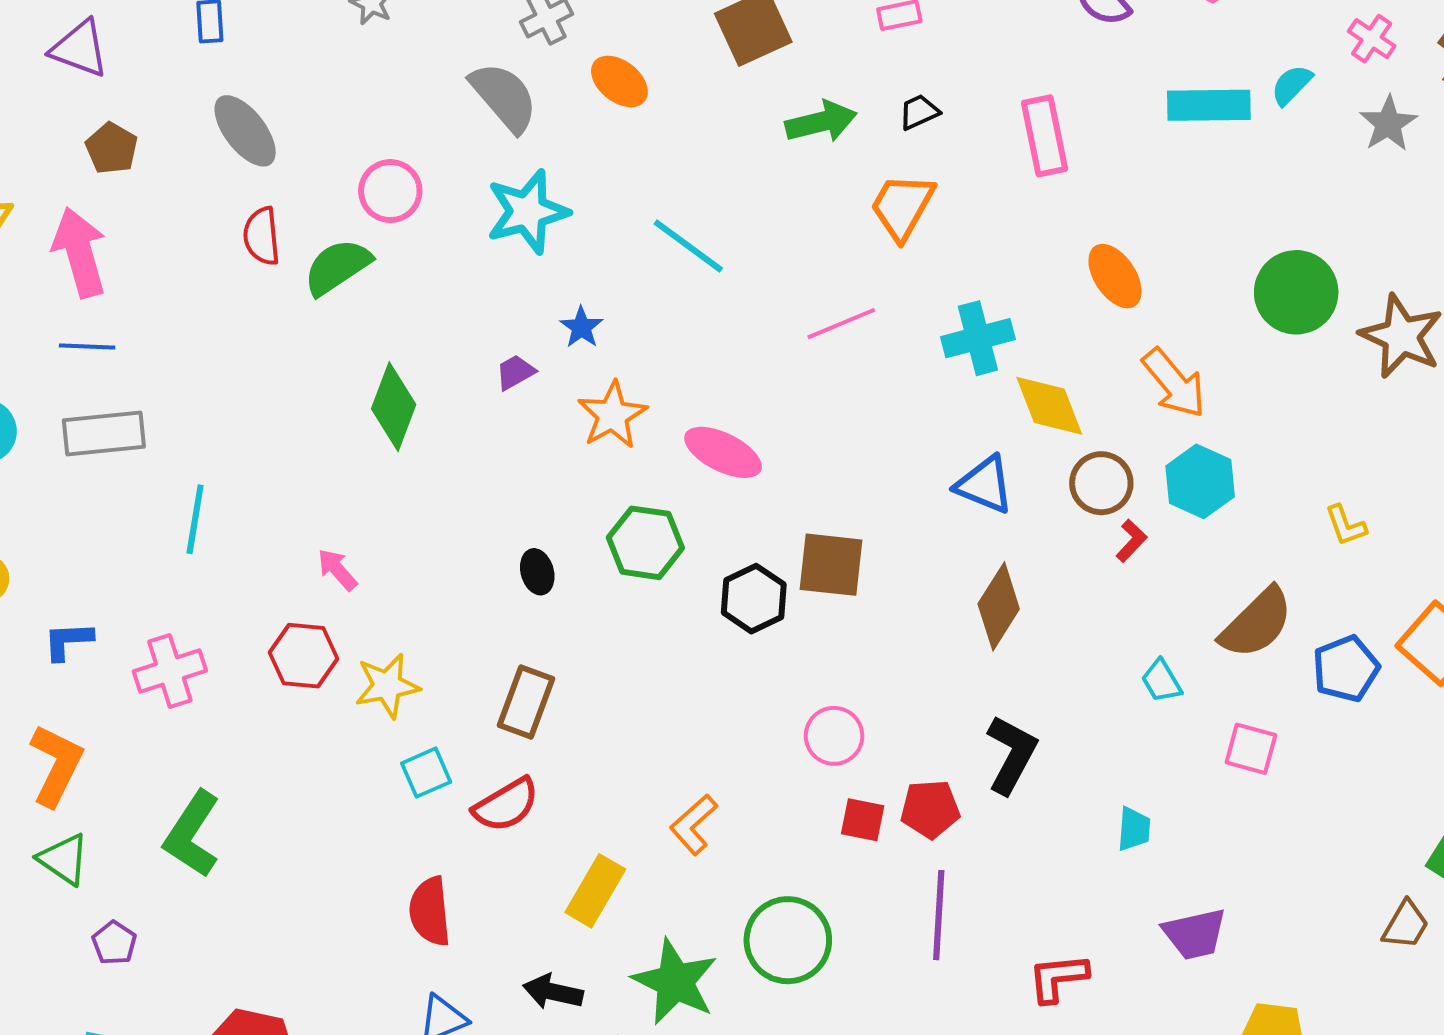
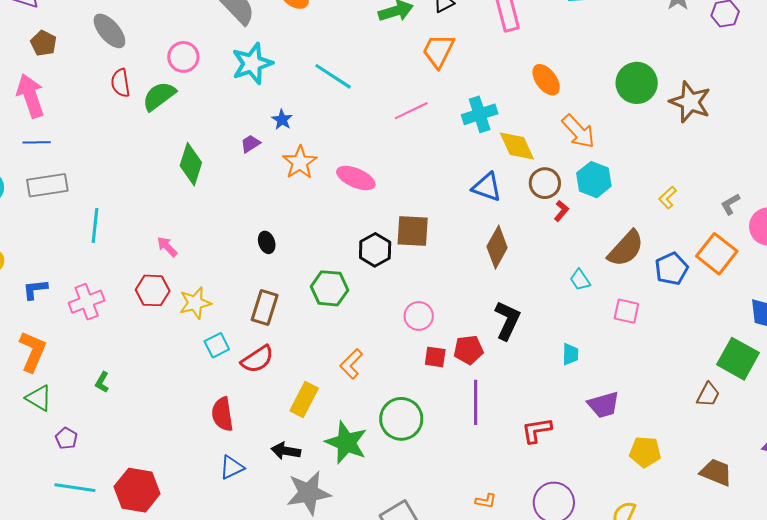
yellow L-shape: (1346, 525) -> (668, 198), turned 70
green hexagon: (645, 543) -> (329, 288), moved
green L-shape: (192, 834) -> (102, 382), size x0.5

